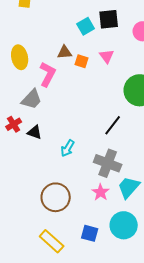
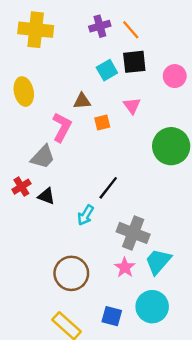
yellow ellipse: (20, 57) -> (24, 92), moved
orange square: (82, 61) -> (102, 122), moved, turned -32
black line: (113, 125) -> (108, 188), moved

